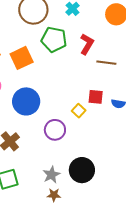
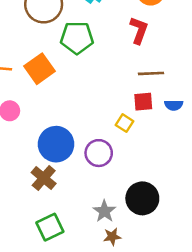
red L-shape: (87, 44) -> (139, 30), moved
brown line: (106, 63) -> (151, 73), moved
blue circle: (26, 101) -> (56, 144), moved

